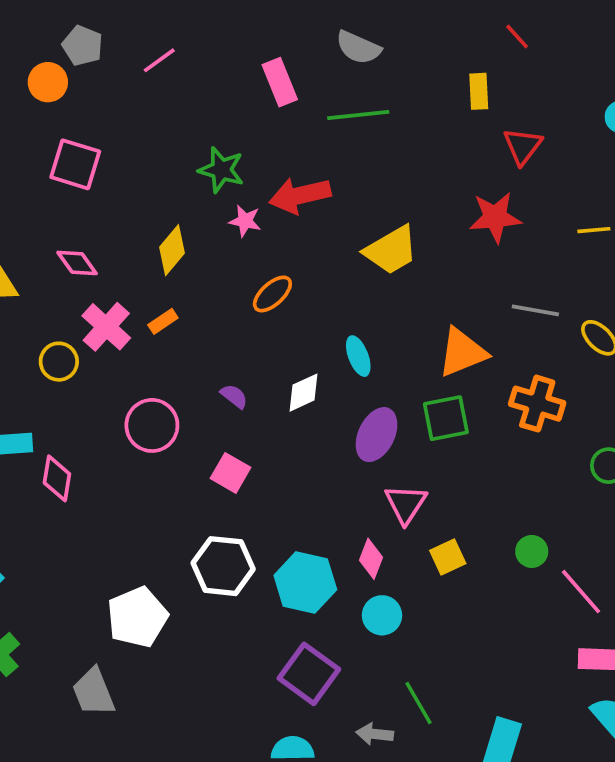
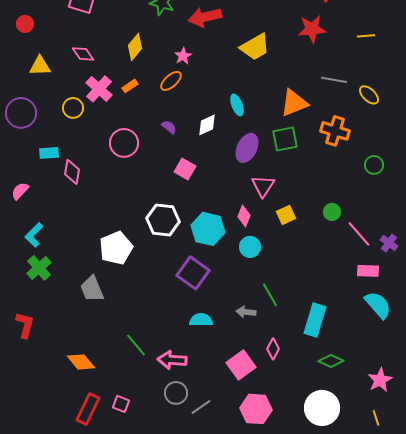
pink star: (245, 221) -> (183, 56), moved, turned 30
orange ellipse: (272, 294) -> (171, 81), moved
pink square: (230, 473) -> (185, 169), moved
purple square: (309, 674) -> (193, 273), moved

